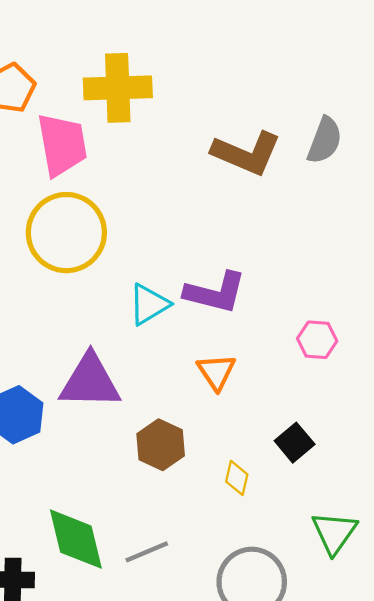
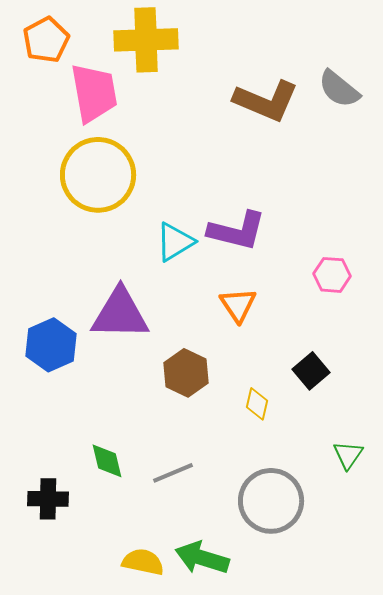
gray semicircle: (325, 140) -> (339, 89), turned 108
green triangle: (334, 533) -> (348, 455), size x0.7
green diamond: (76, 539) -> (107, 461), size x0.6

